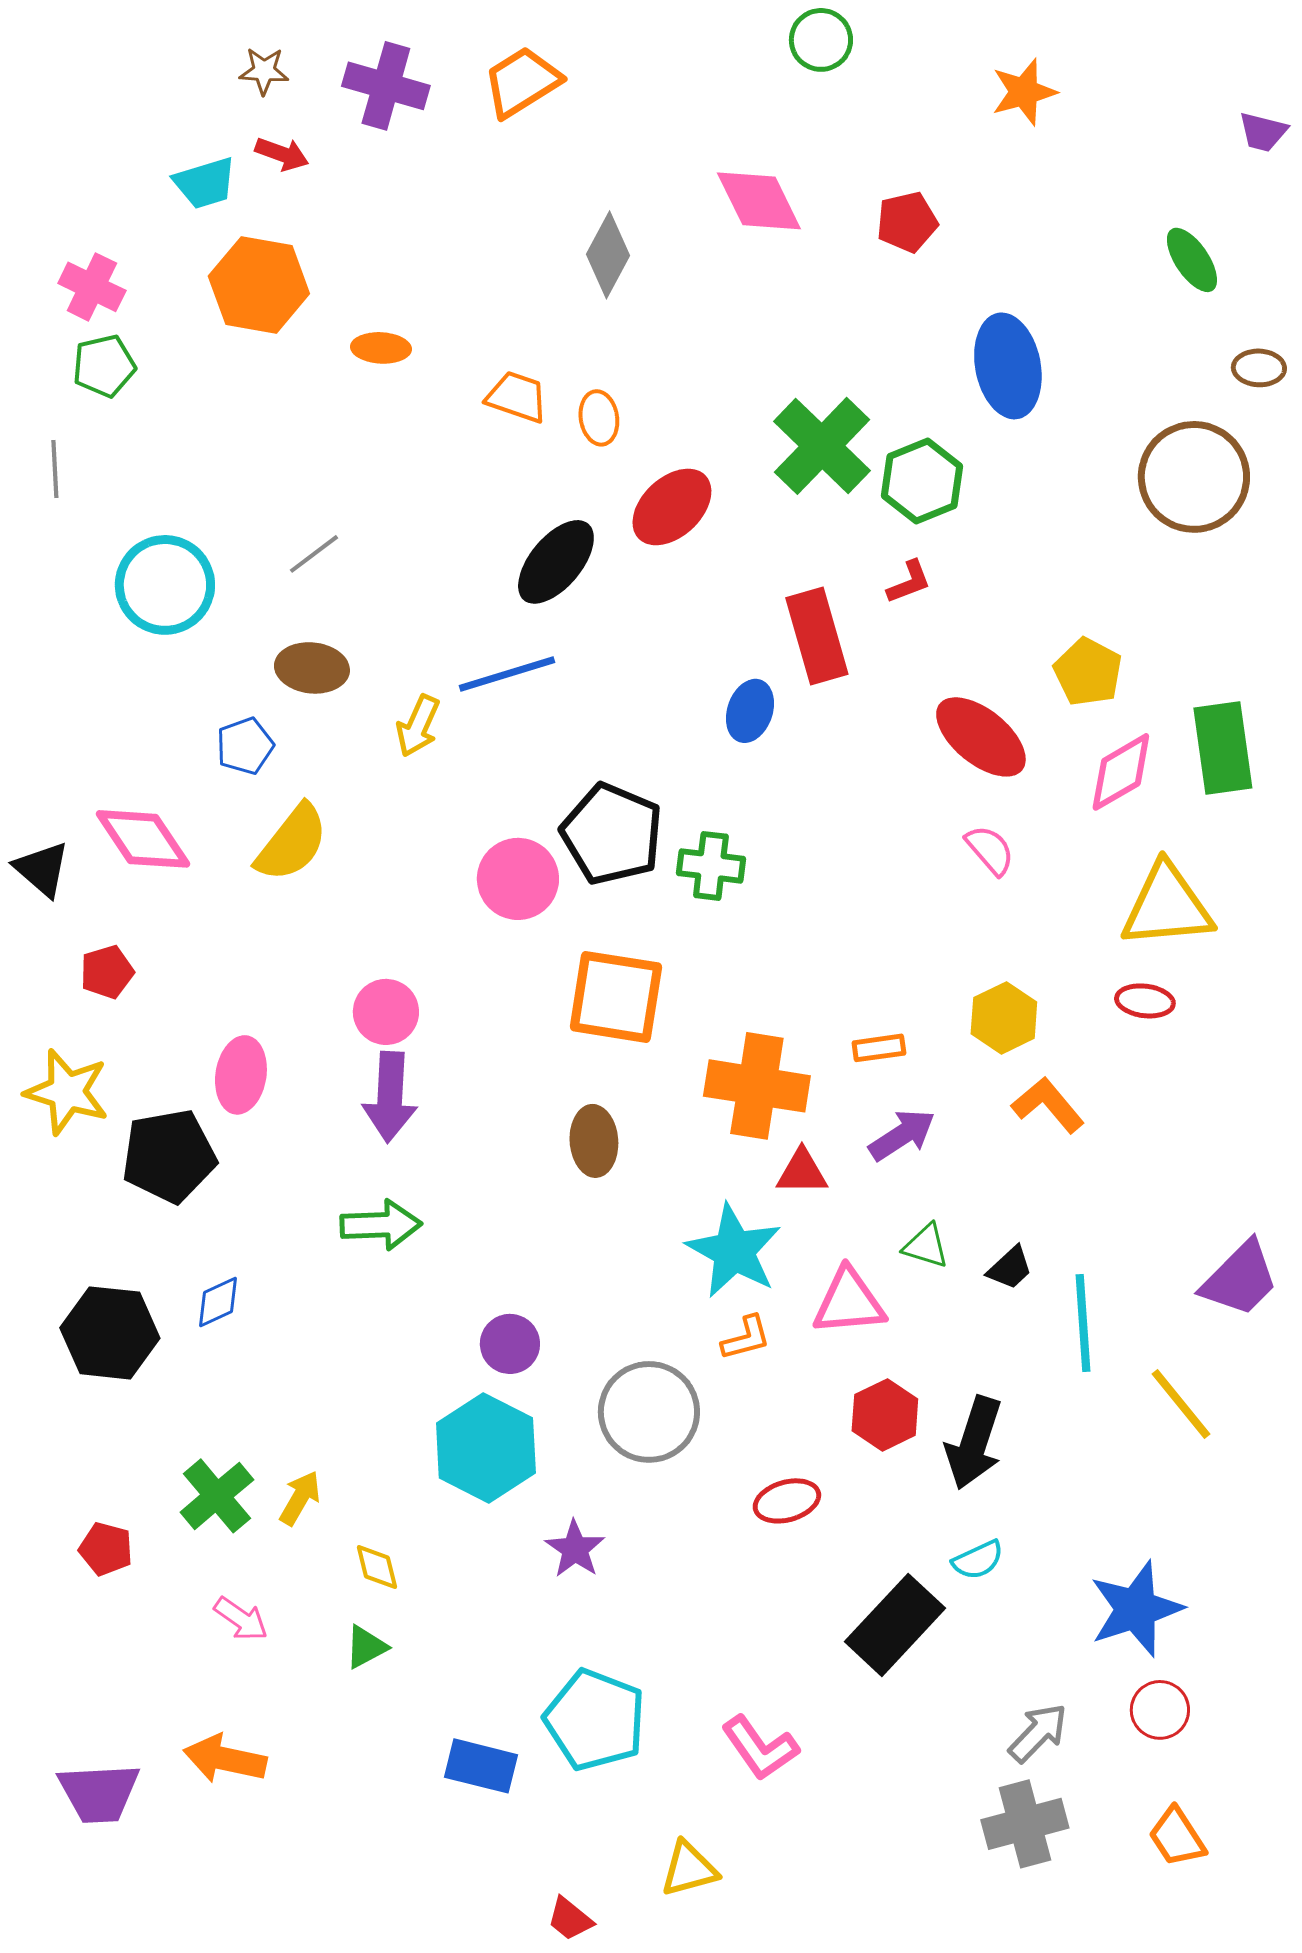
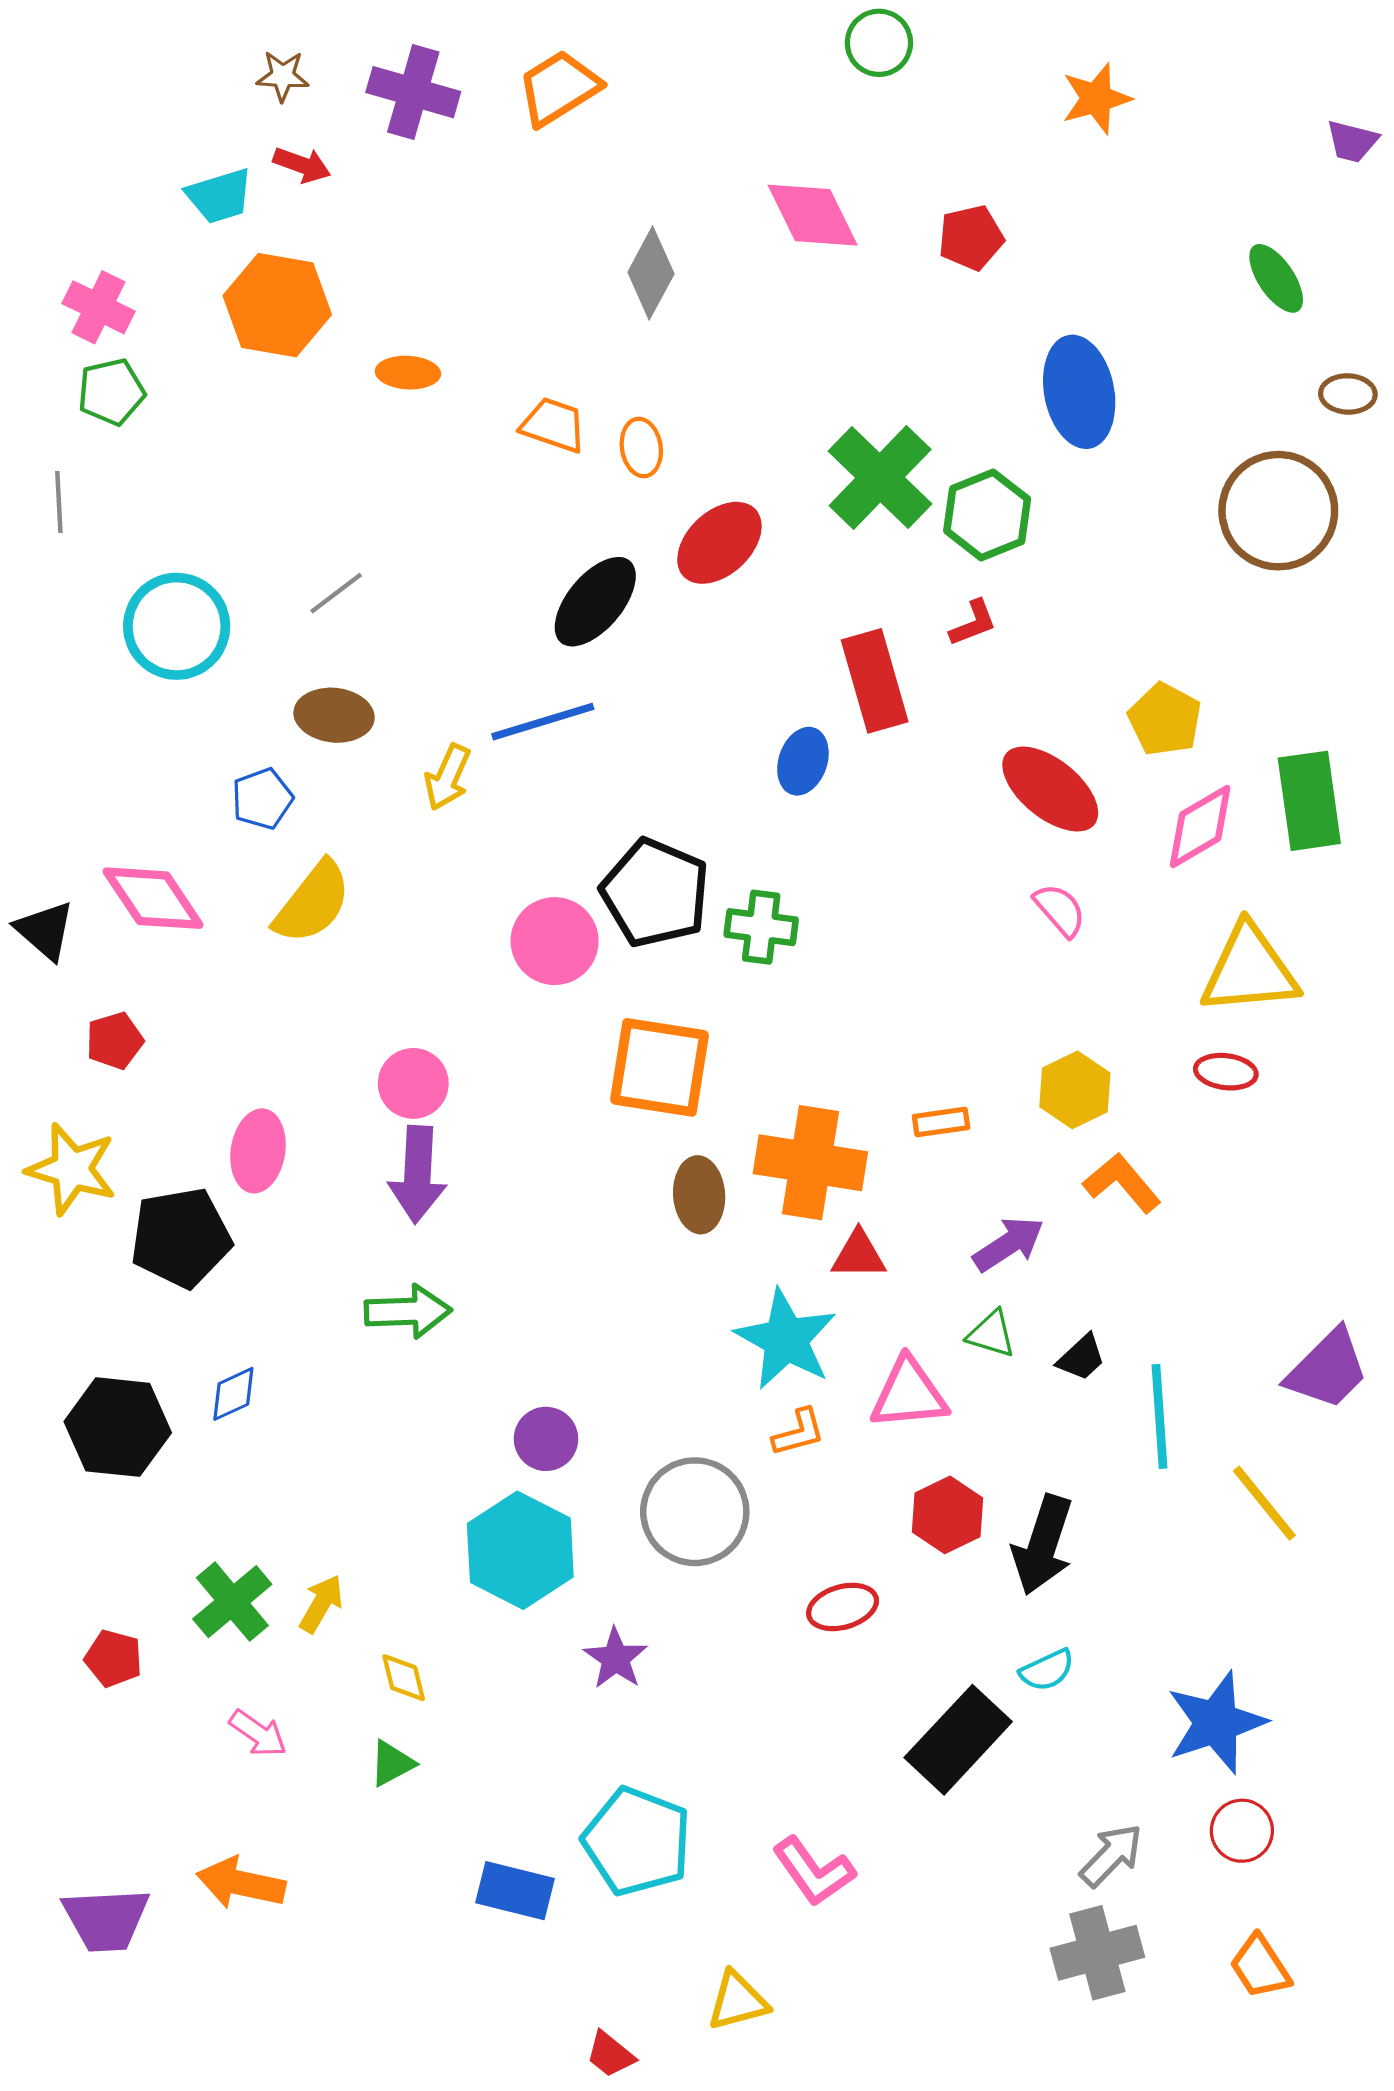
purple arrow: (902, 1135) -> (1009, 1244), moved
brown ellipse: (594, 1141) -> (699, 1195), moved

